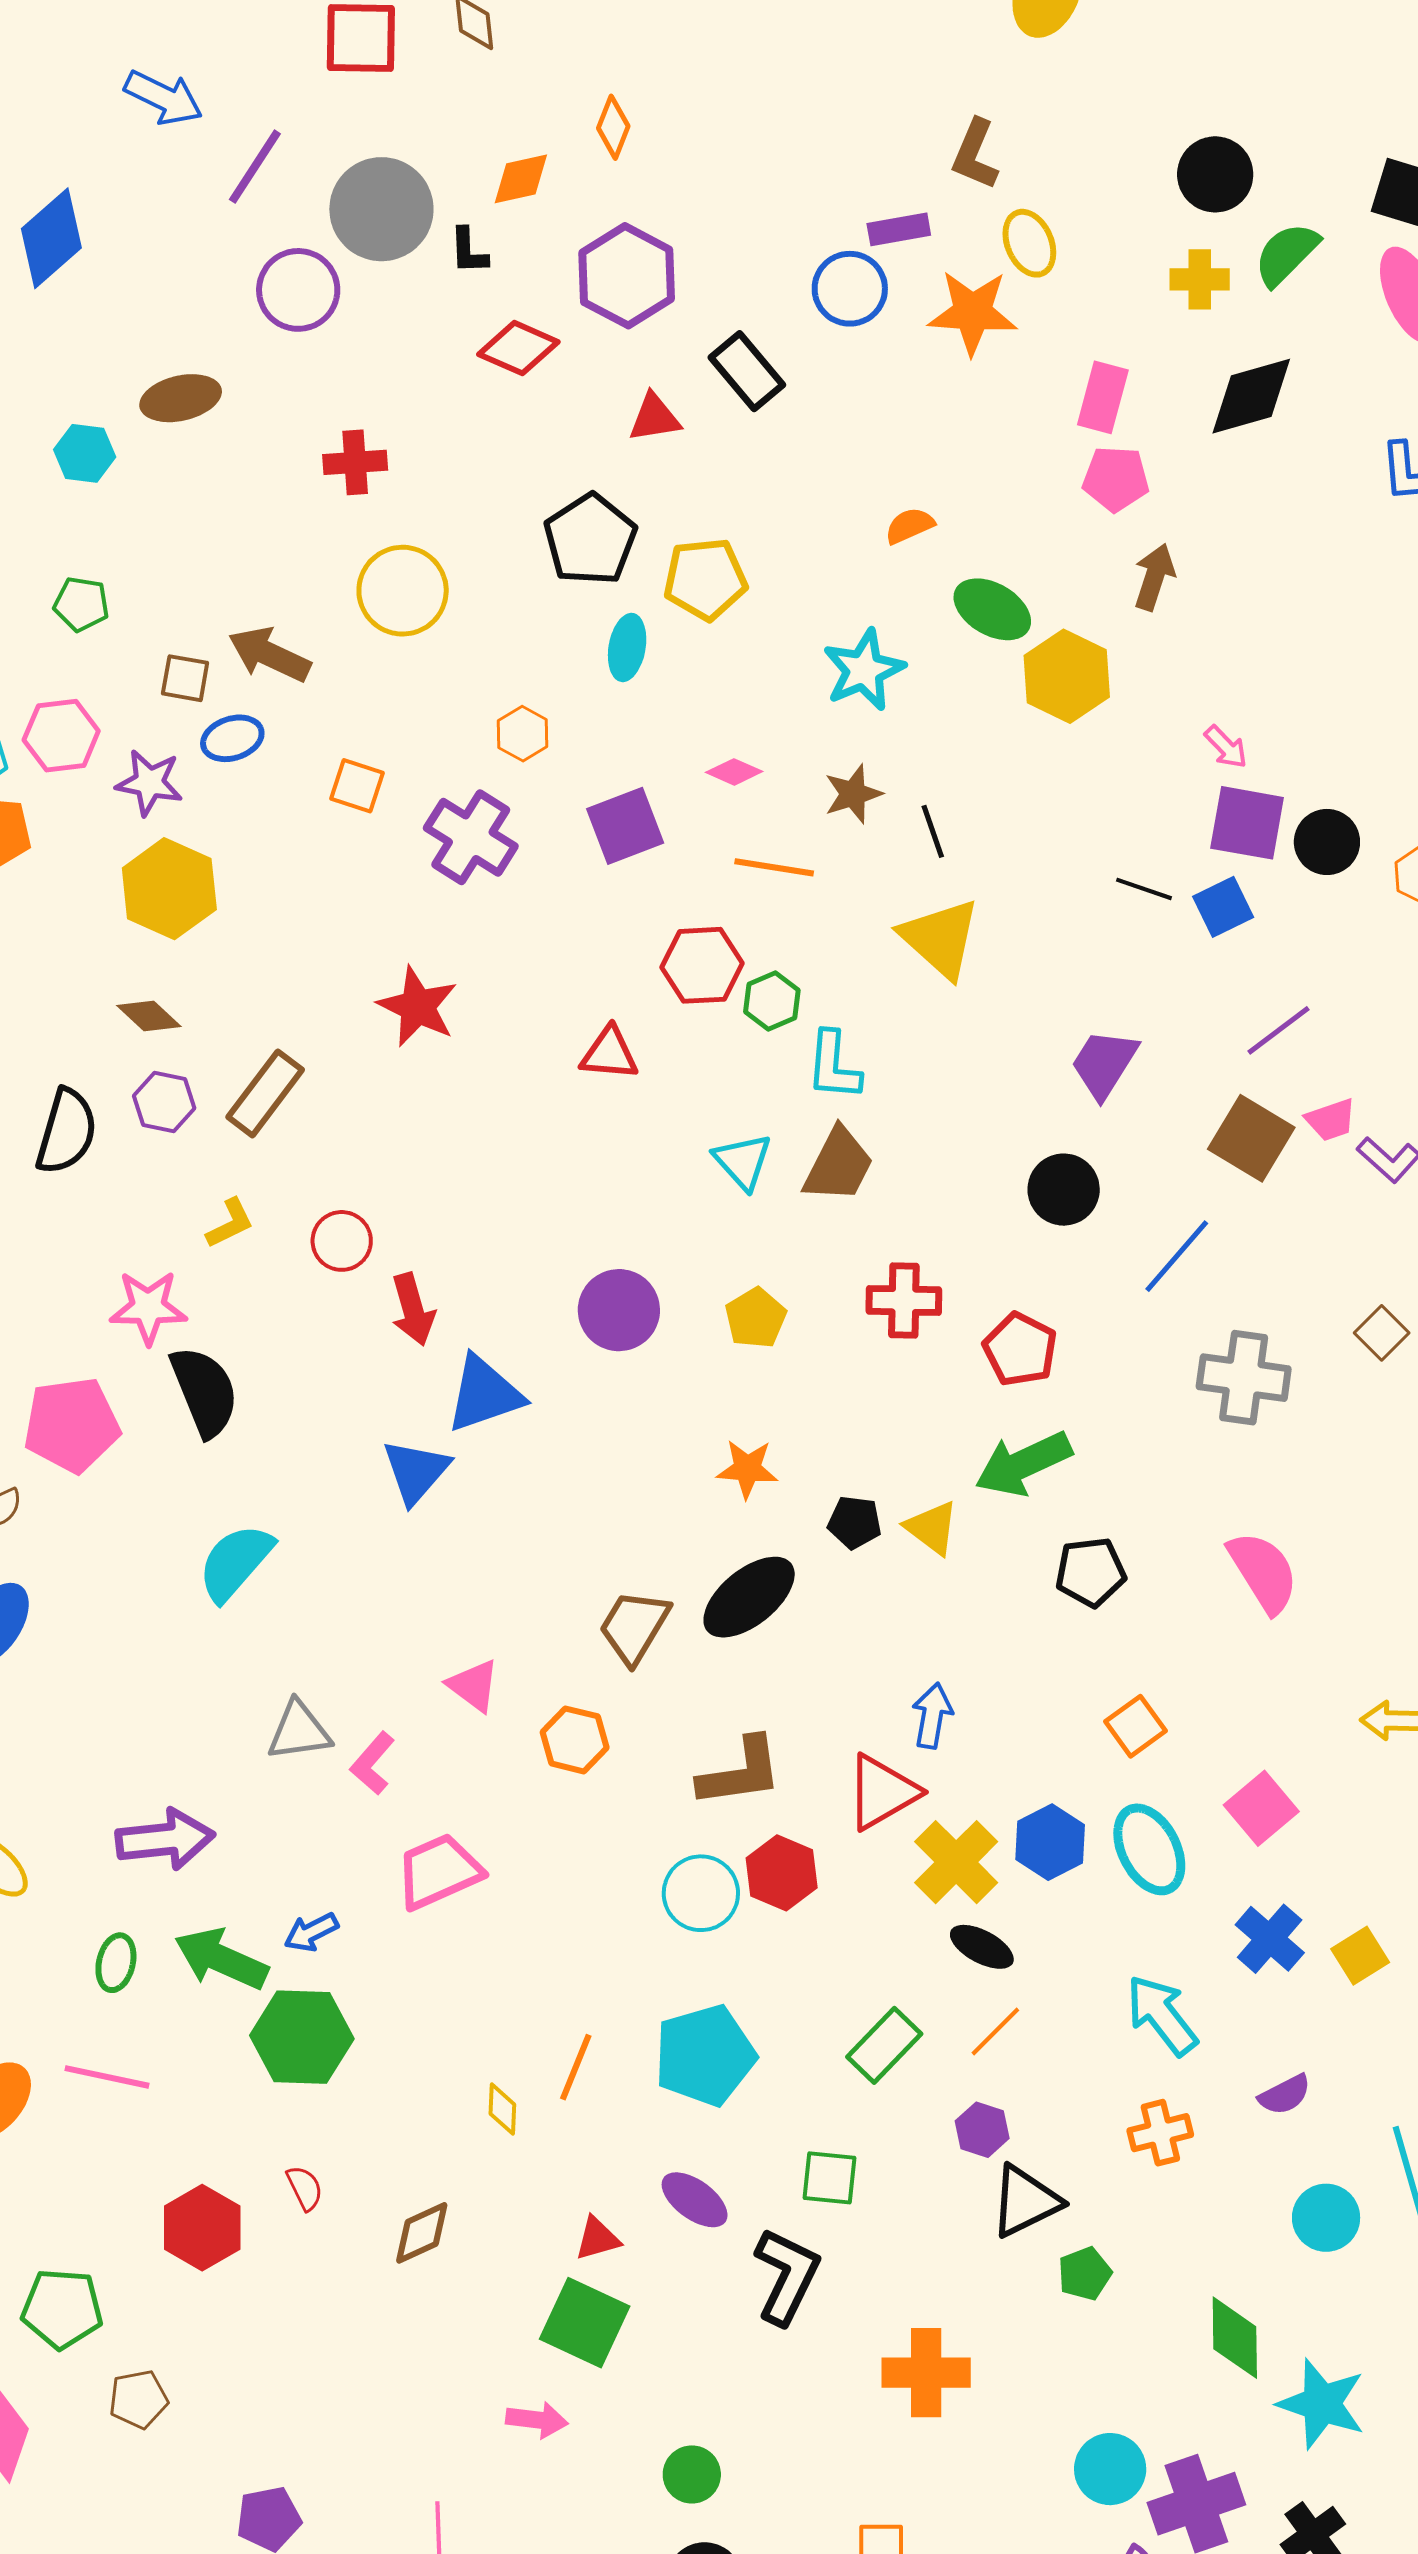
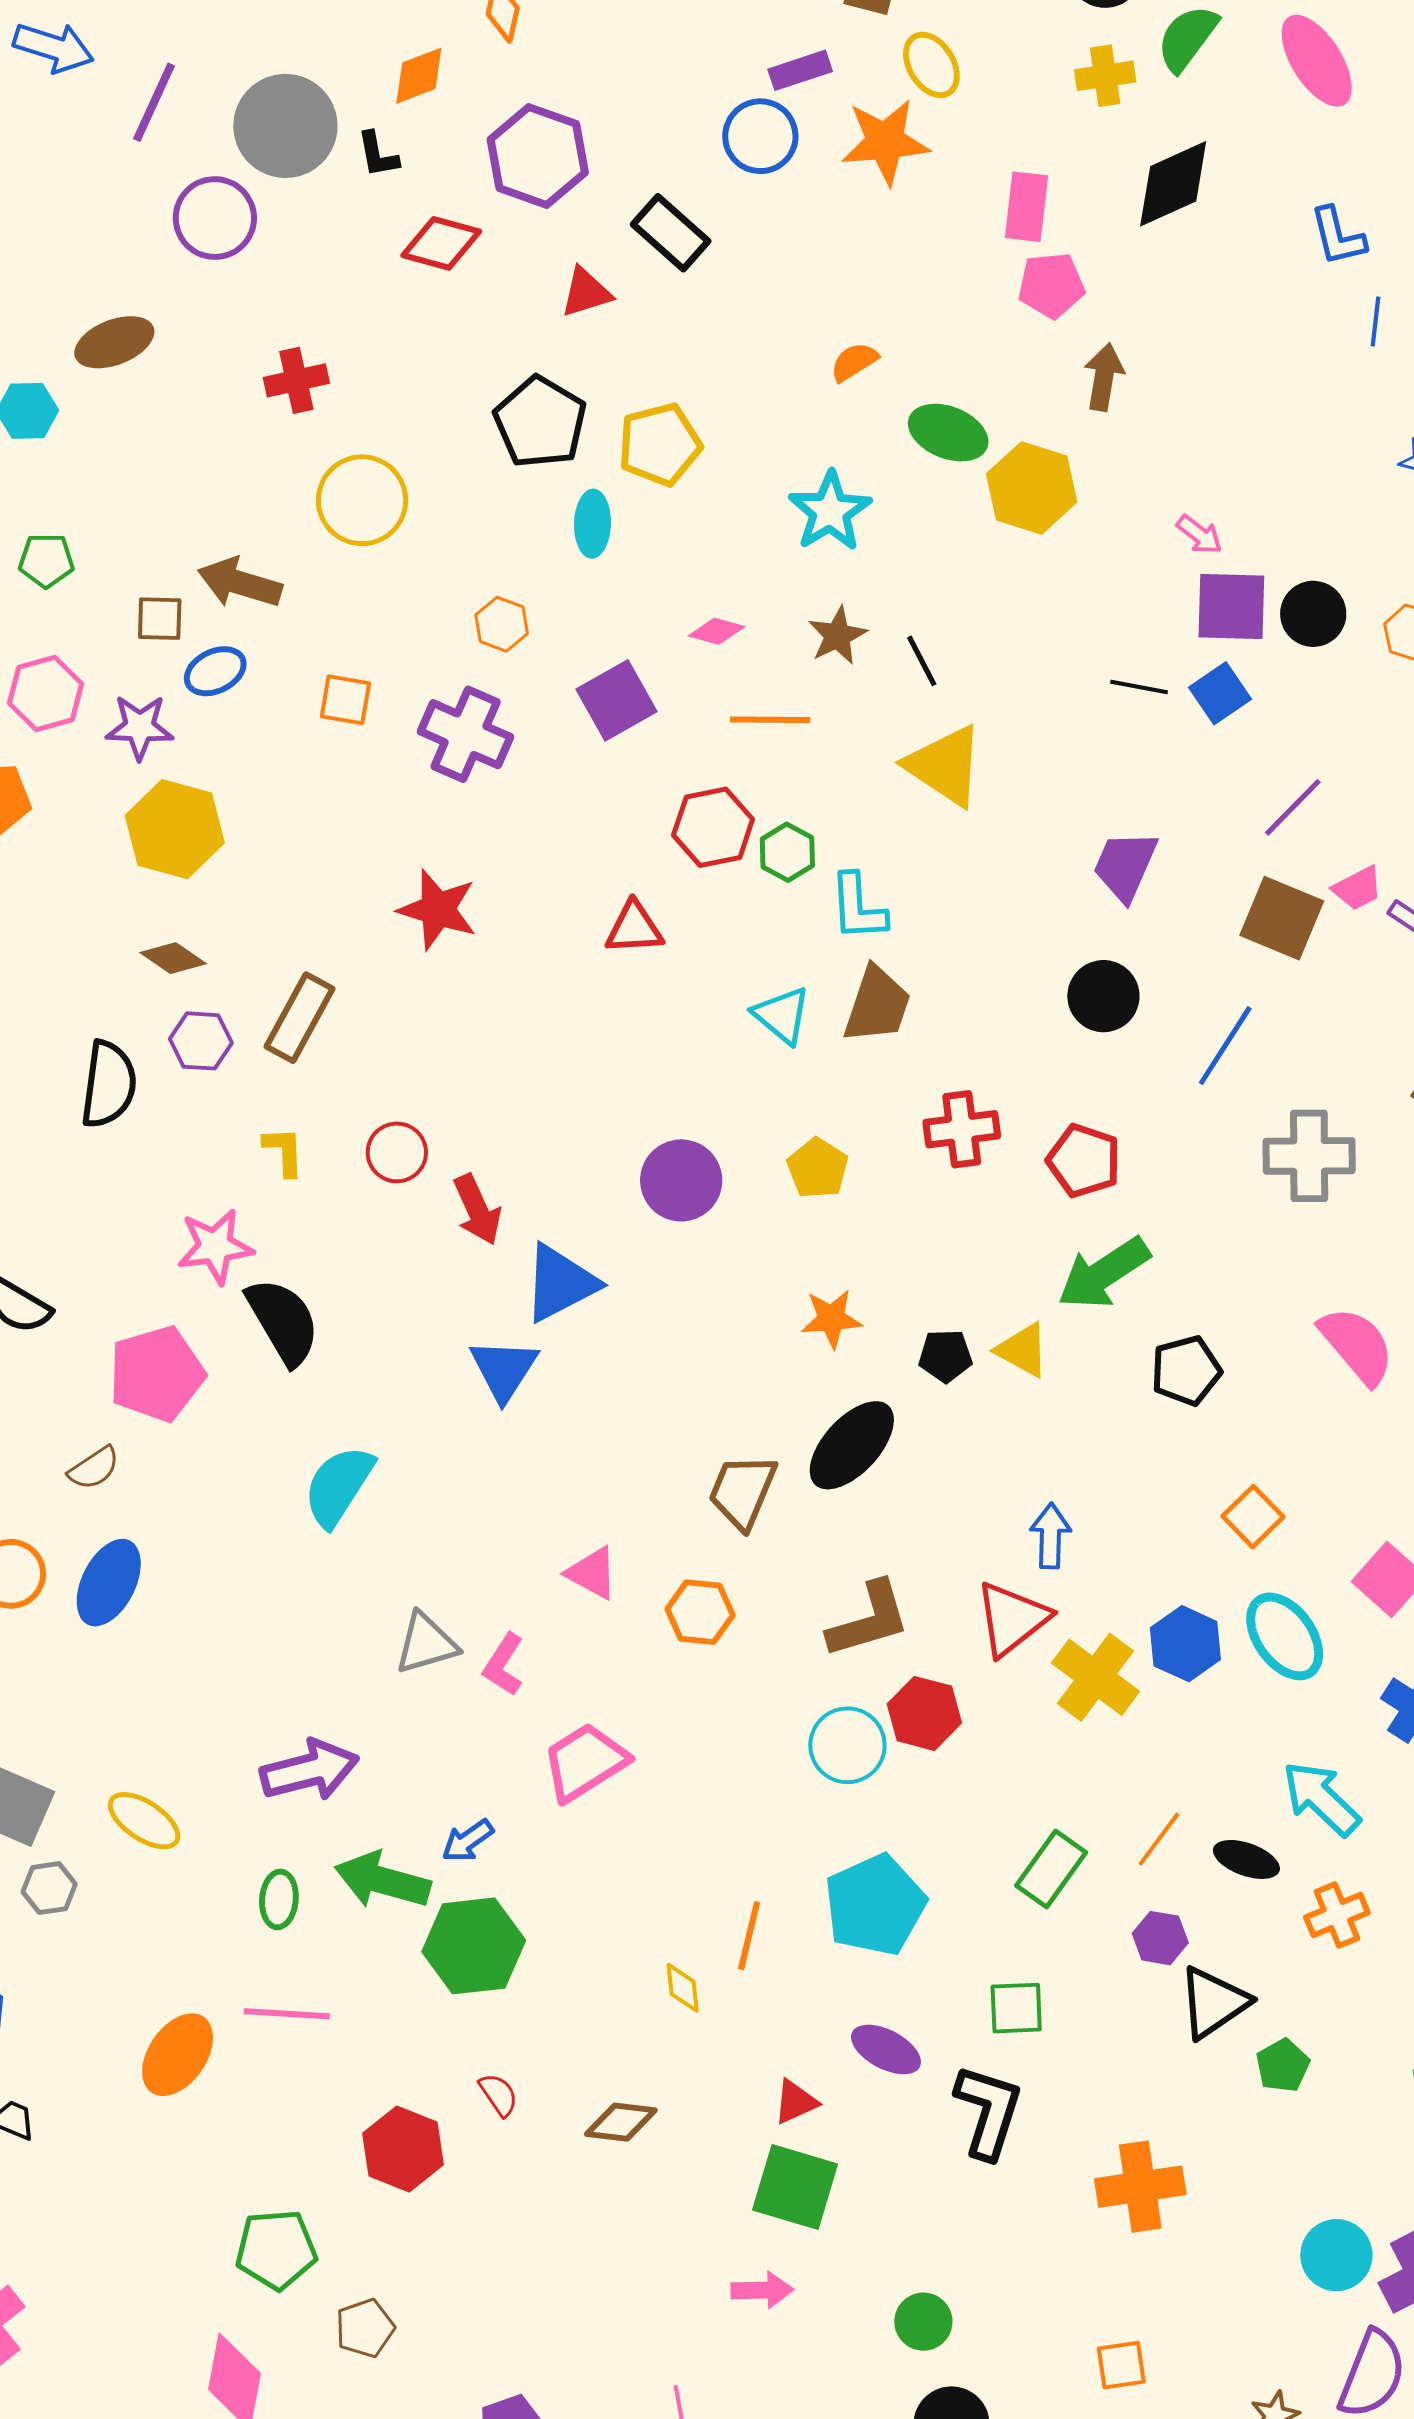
yellow L-shape: (230, 1223) -> (284, 1151), turned -58
black ellipse: (982, 1947) -> (1246, 1859), moved
brown diamond: (422, 2233) -> (621, 2122), turned 40

